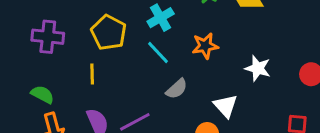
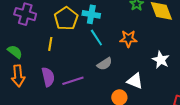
cyan cross: (161, 18) -> (91, 14), moved, turned 30
white triangle: (226, 106) -> (135, 81), turned -36

